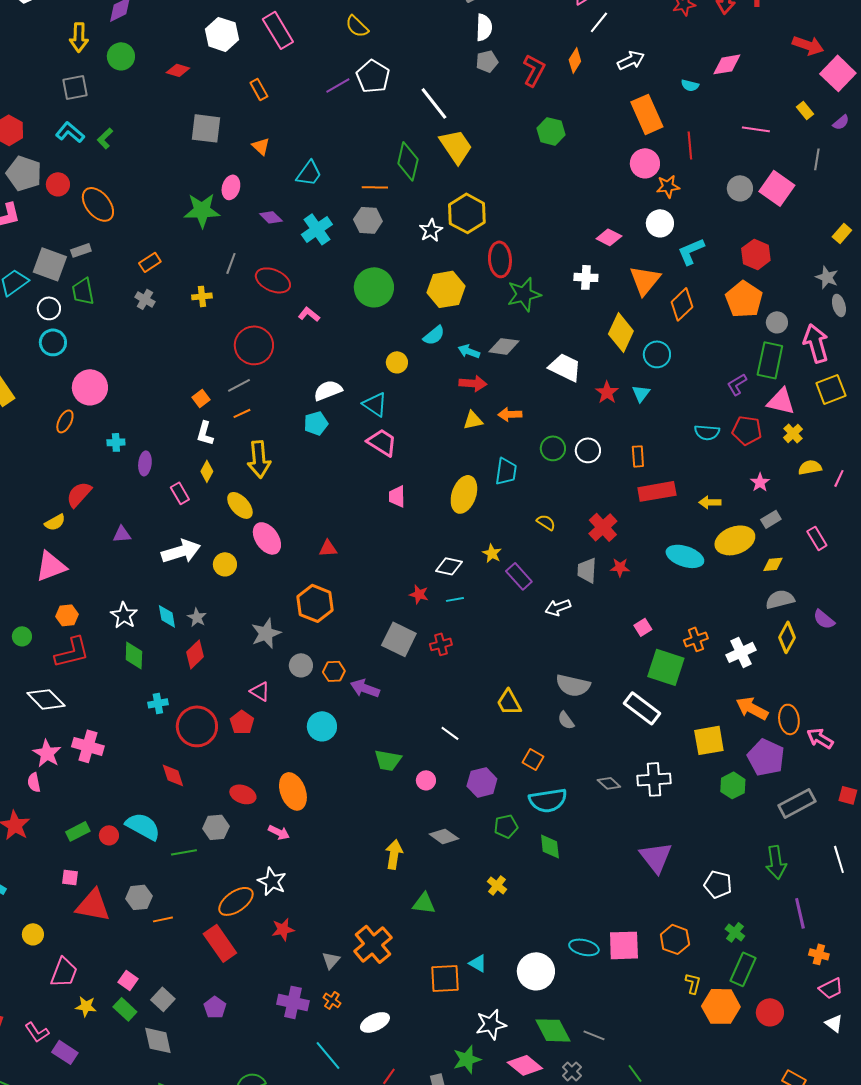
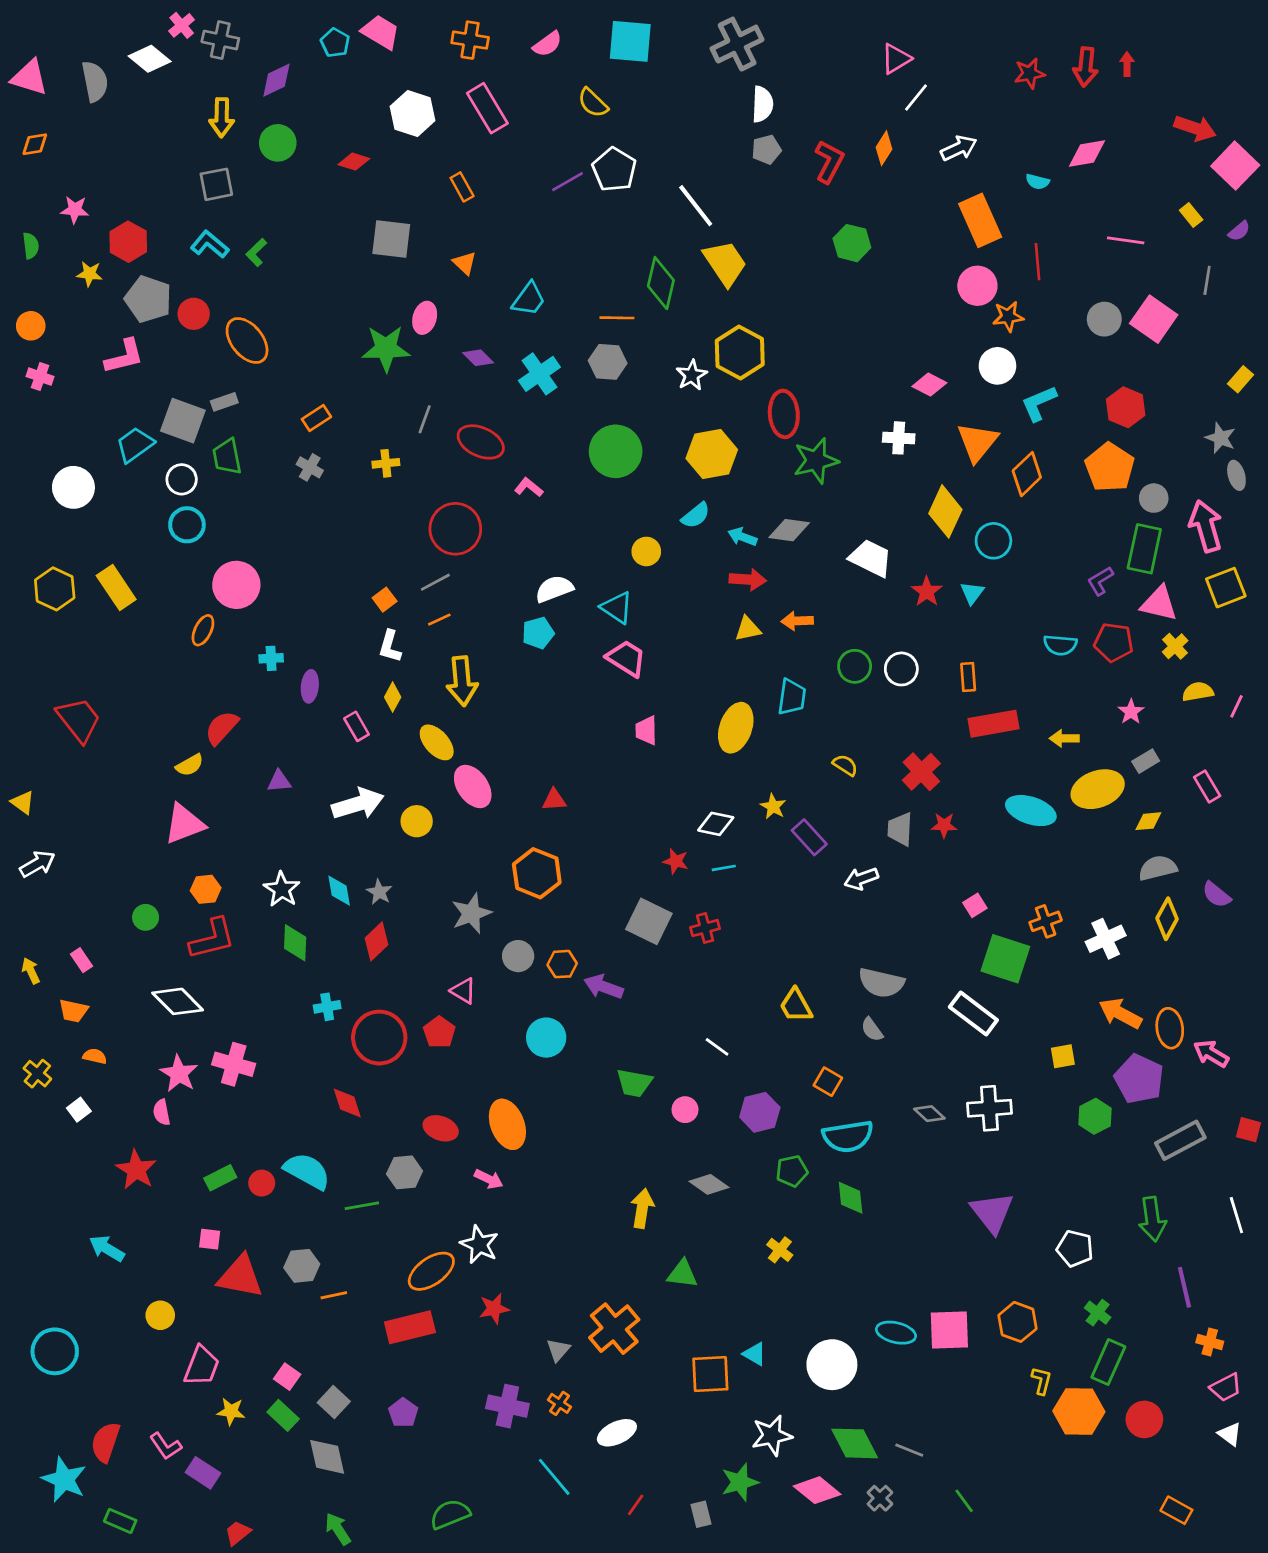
yellow square: (709, 740) -> (1063, 1056), size x0.6
red rectangle: (220, 943) -> (410, 1327), turned -69

